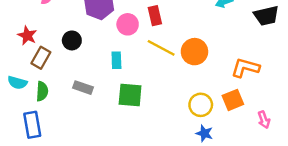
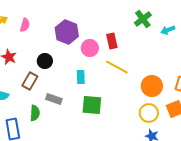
orange circle: (194, 52) -> (152, 86), moved
brown rectangle: (41, 58) -> (30, 81), moved
green semicircle: (42, 91) -> (35, 113), moved

